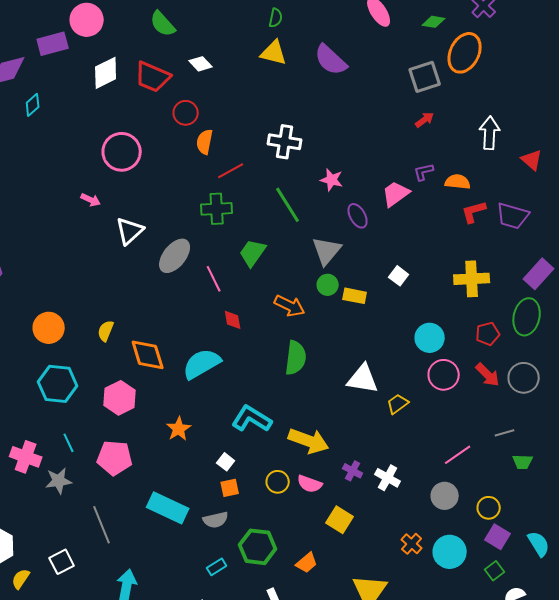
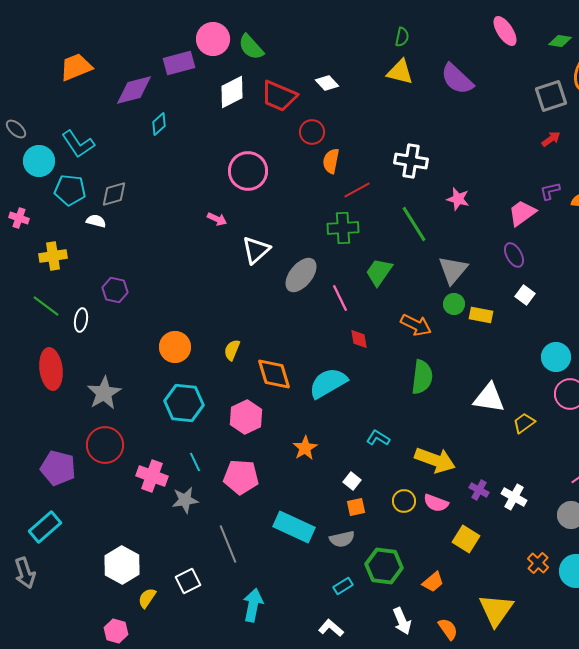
green semicircle: (163, 24) -> (251, 47), moved
purple ellipse: (358, 216) -> (514, 255), moved
cyan L-shape: (252, 419) -> (378, 438), size x0.6

